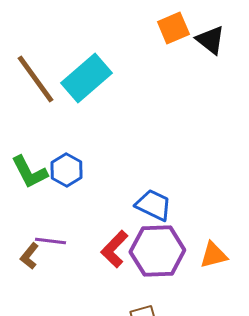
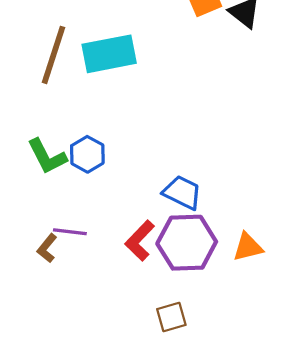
cyan rectangle: (86, 78) -> (109, 54), turned 30
brown line: (35, 79) -> (53, 55), turned 54

